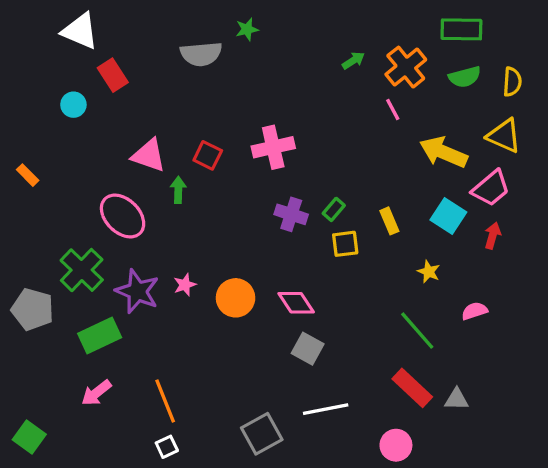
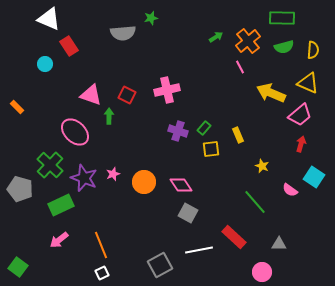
cyan square: (448, 216) -> (314, 177), moved
pink semicircle: (475, 311) -> (290, 190), turned -126
red rectangle: (412, 388) -> (234, 237), moved
pink circle: (396, 445) -> (262, 272), moved

